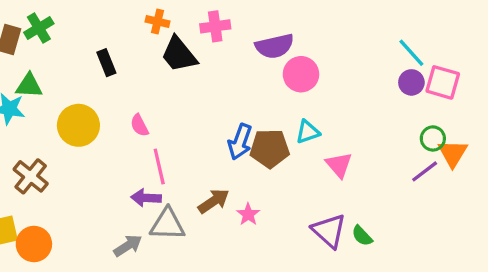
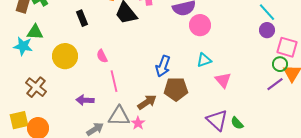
pink square: (443, 82) -> (287, 47), moved
brown pentagon: (270, 148) -> (176, 89), moved
purple arrow: (146, 198) -> (85, 100), moved
pink star: (248, 214) -> (138, 123), moved

